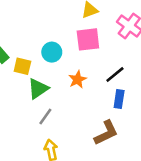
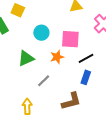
pink square: (88, 39) -> (70, 39), moved
yellow square: (22, 66) -> (18, 10), moved
gray line: (45, 117) -> (44, 81), moved

